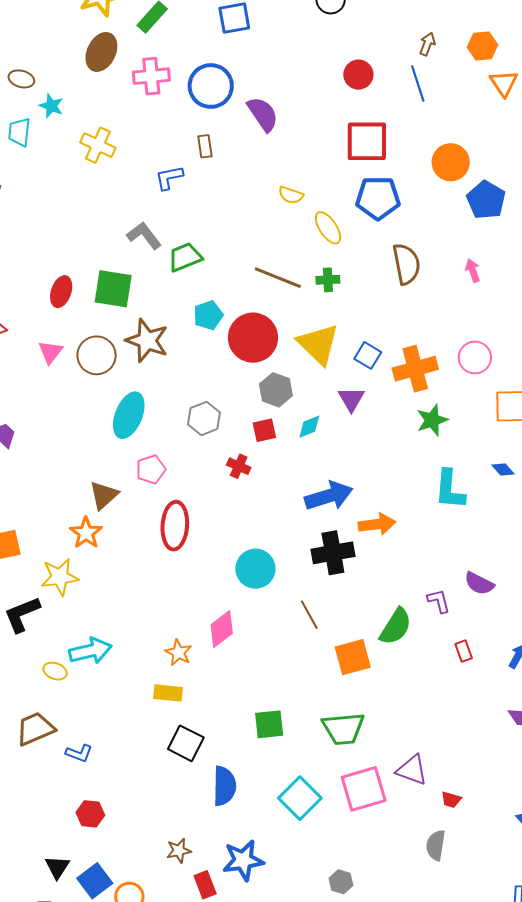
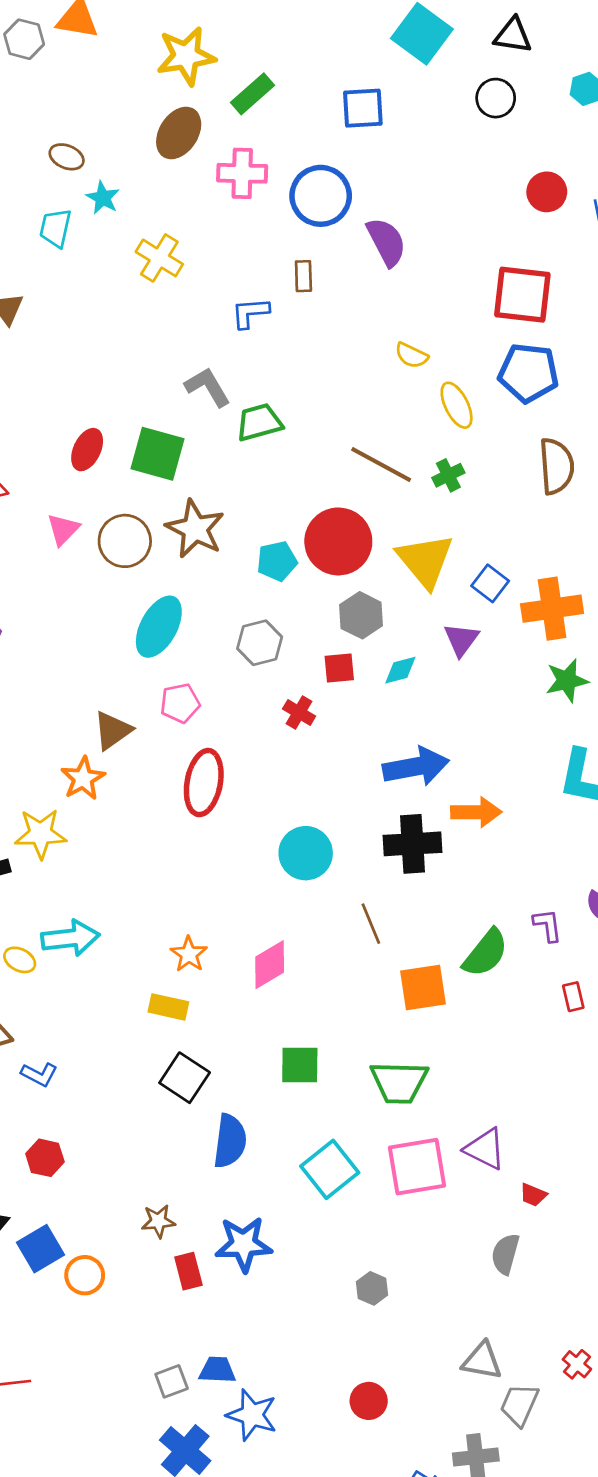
red circle: (358, 75) -> (547, 192), moved
green cross: (328, 280) -> (448, 475), turned -30
cyan pentagon: (208, 315) -> (277, 561), moved
pink diamond: (222, 629) -> (270, 965), moved

